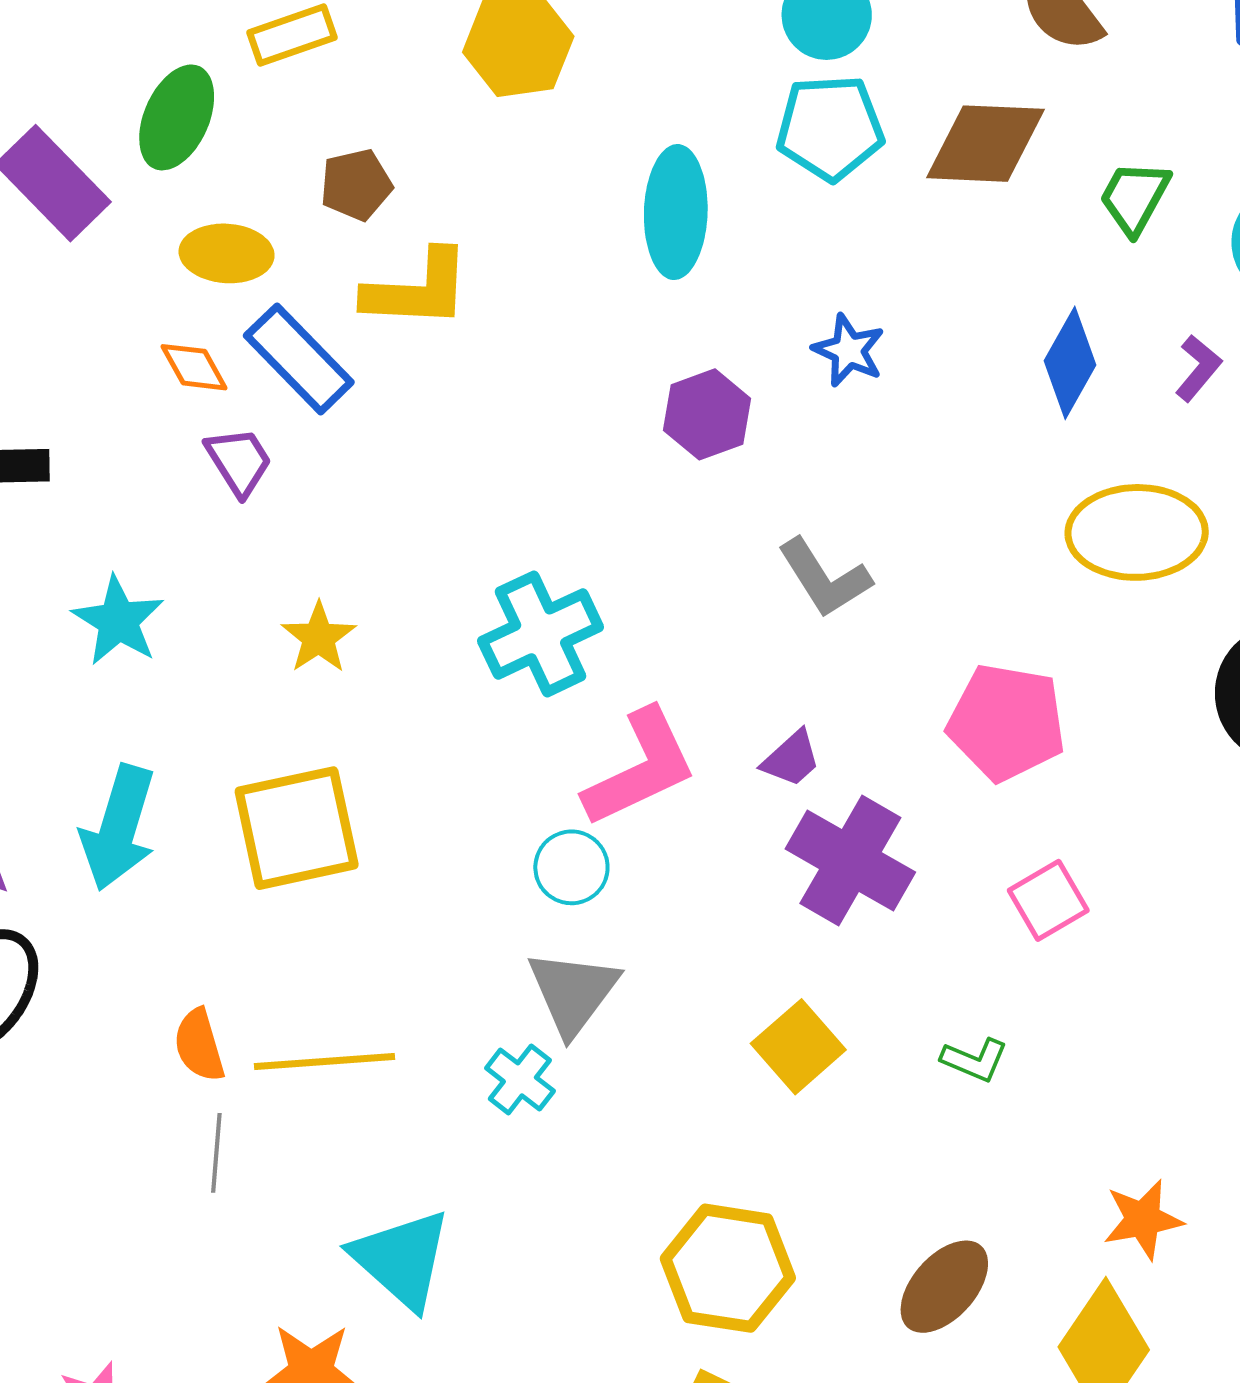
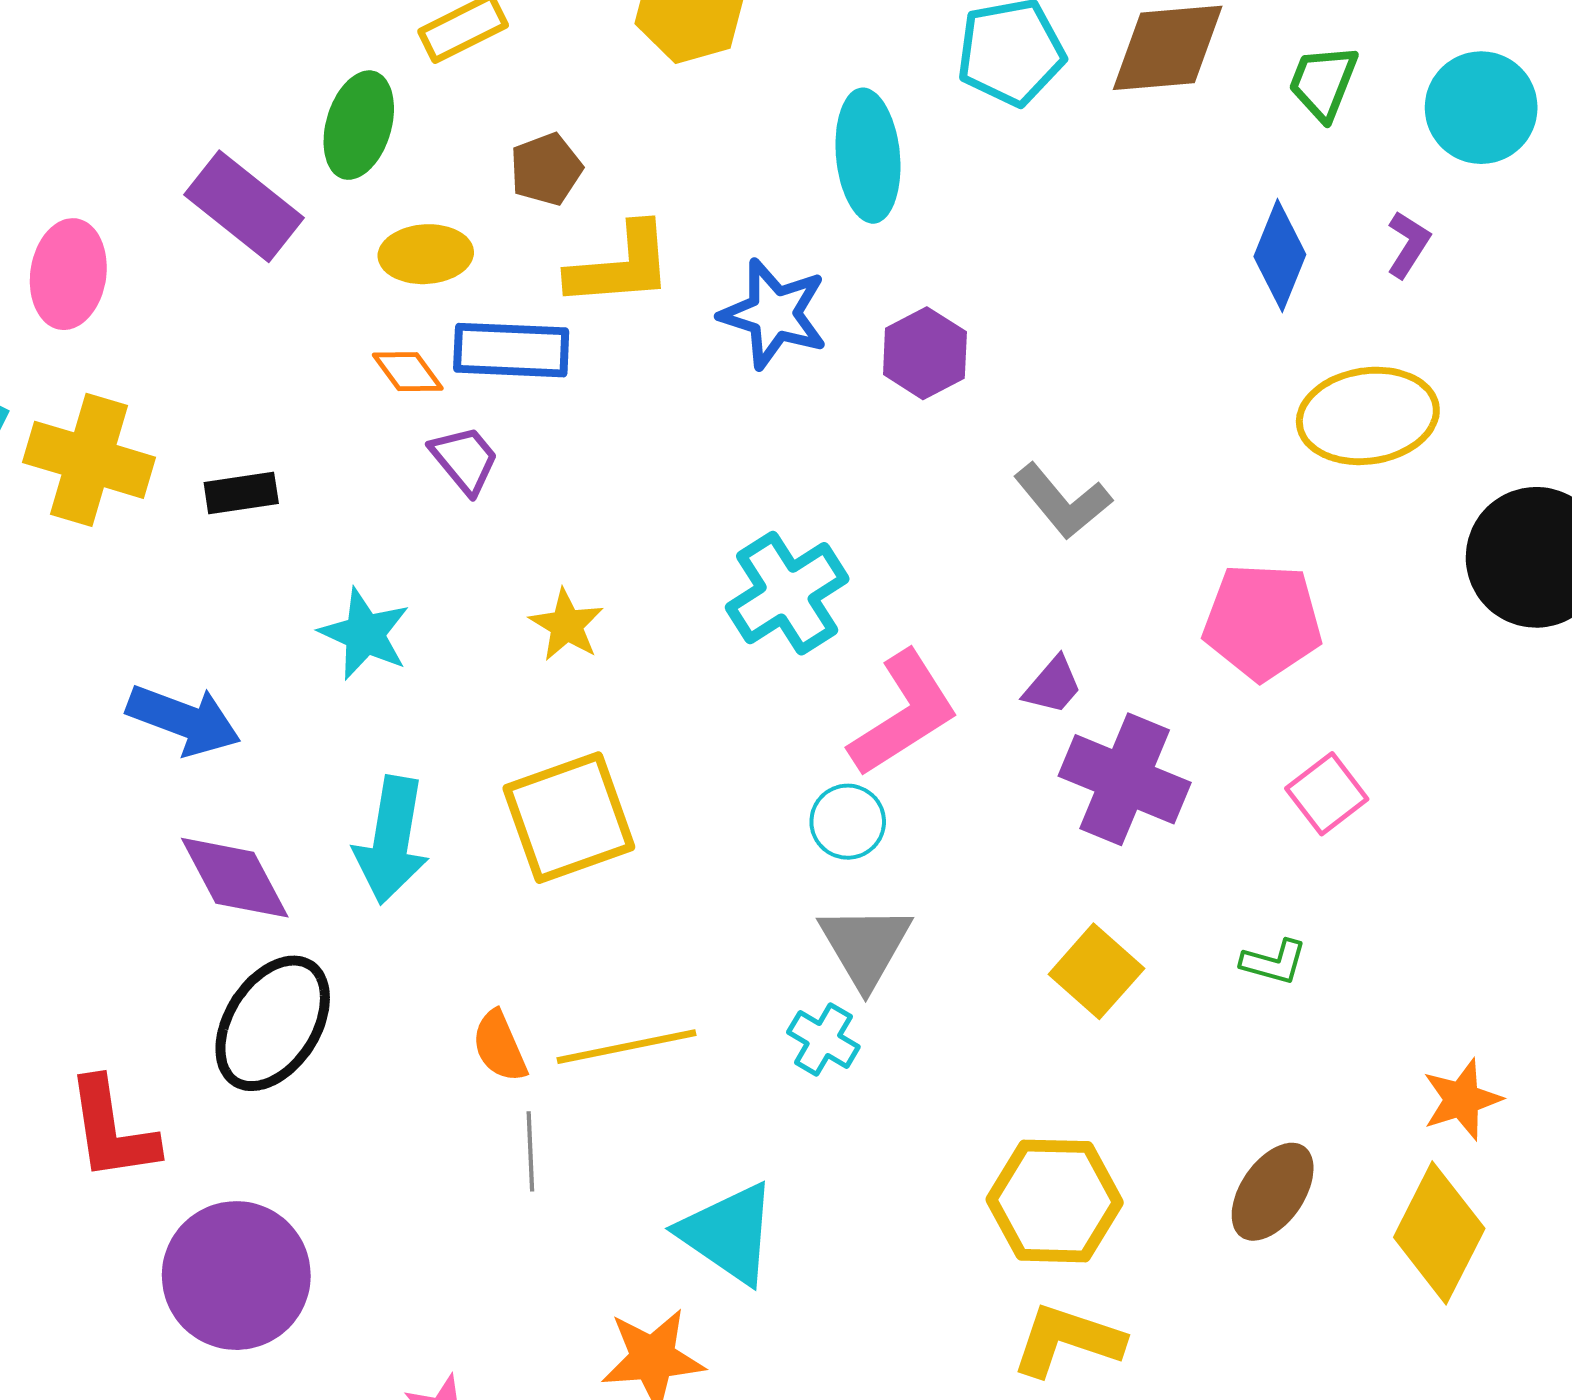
blue star: (849, 350) -> (774, 314), moved, size x1.5
blue rectangle: (299, 359) -> (511, 350), turned -36

